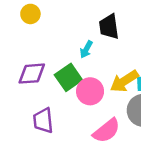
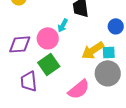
green square: (68, 77) -> (49, 64), moved
pink circle: (90, 91) -> (48, 38), moved

